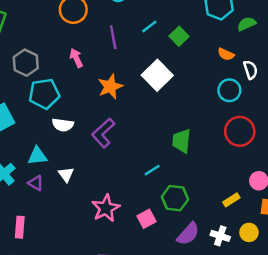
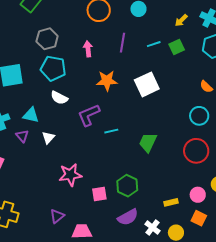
green square: (179, 36) -> (177, 47), moved
cyan line: (152, 170) -> (111, 131), moved

